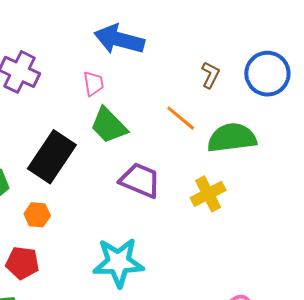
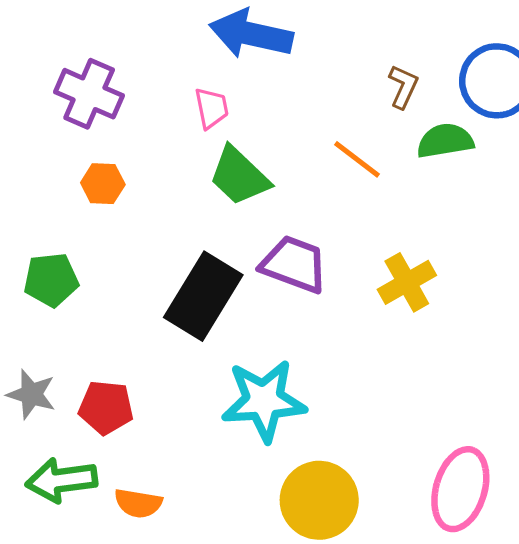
green semicircle: (232, 138) -> (445, 141), moved, size x0.7
black rectangle: (52, 157) -> (203, 296), moved
orange hexagon: (37, 215) -> (103, 184), moved

